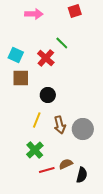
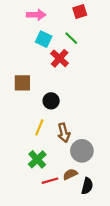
green line: (62, 43) -> (71, 38), moved
cyan square: (16, 55) -> (44, 39), moved
red cross: (46, 58) -> (60, 58), moved
gray circle: (83, 129) -> (82, 151), moved

